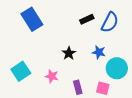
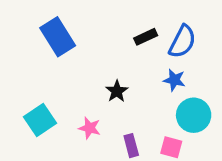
blue star: (99, 52) -> (174, 80), moved

